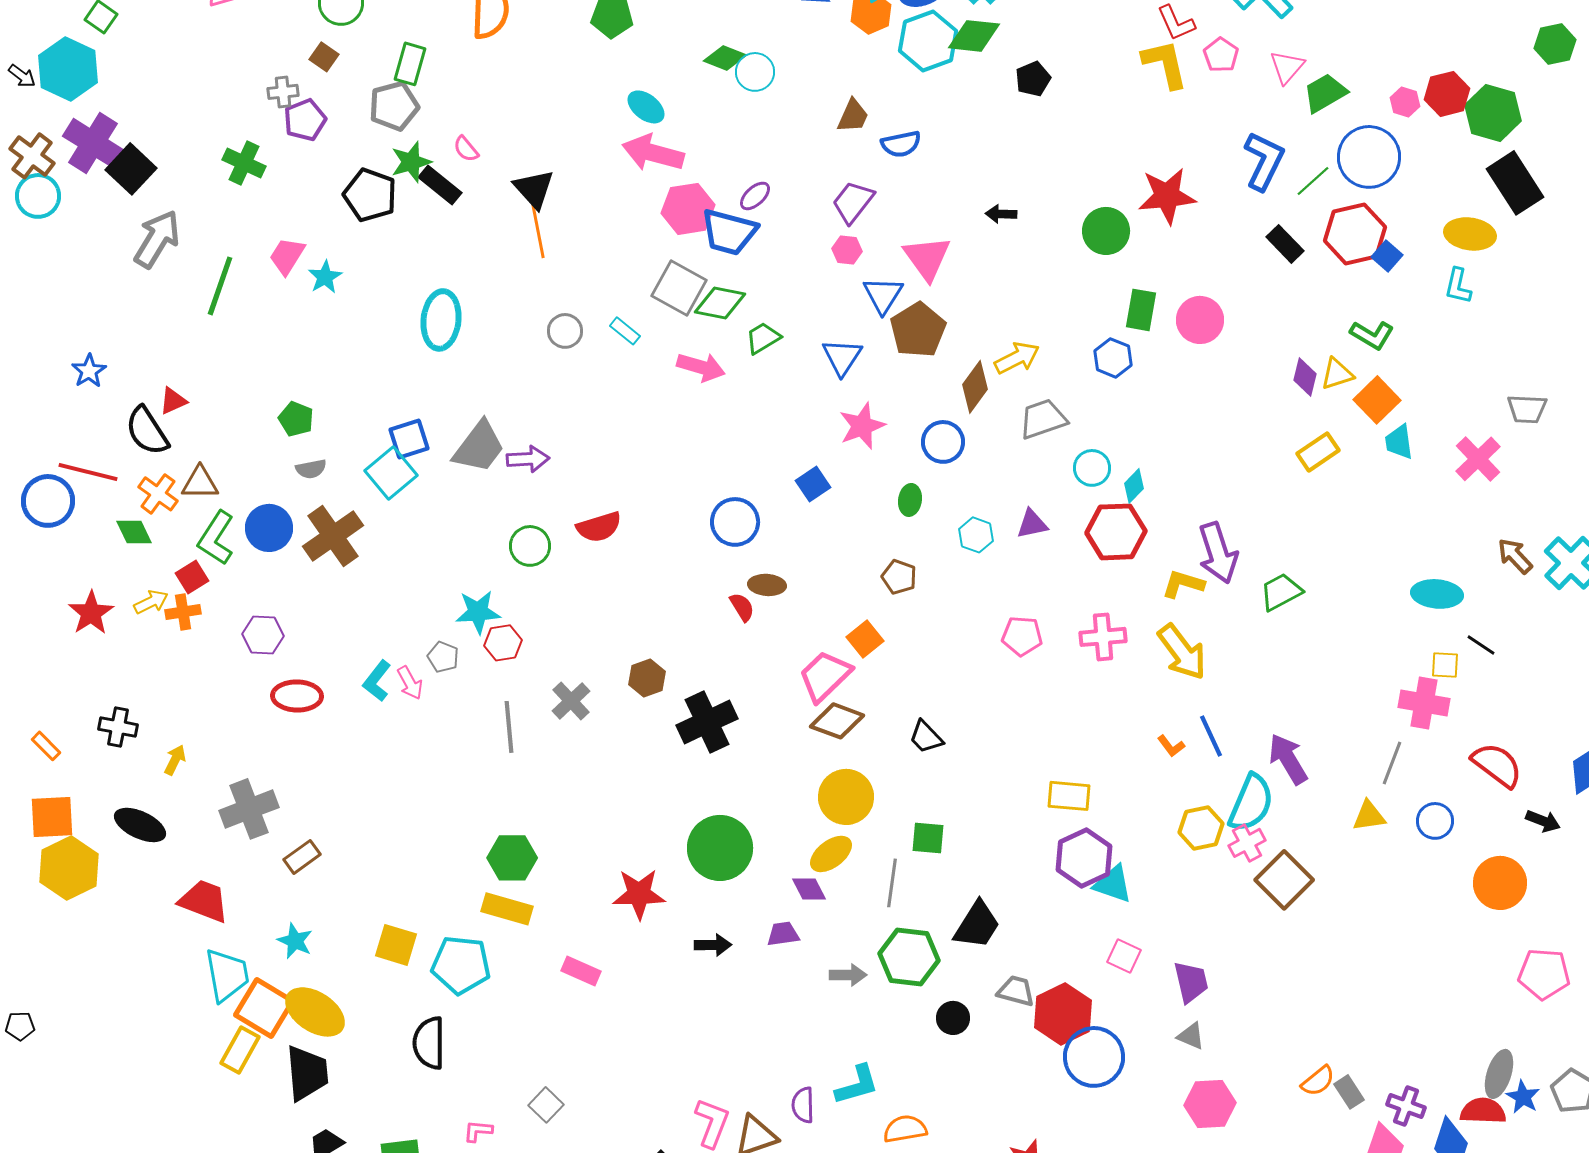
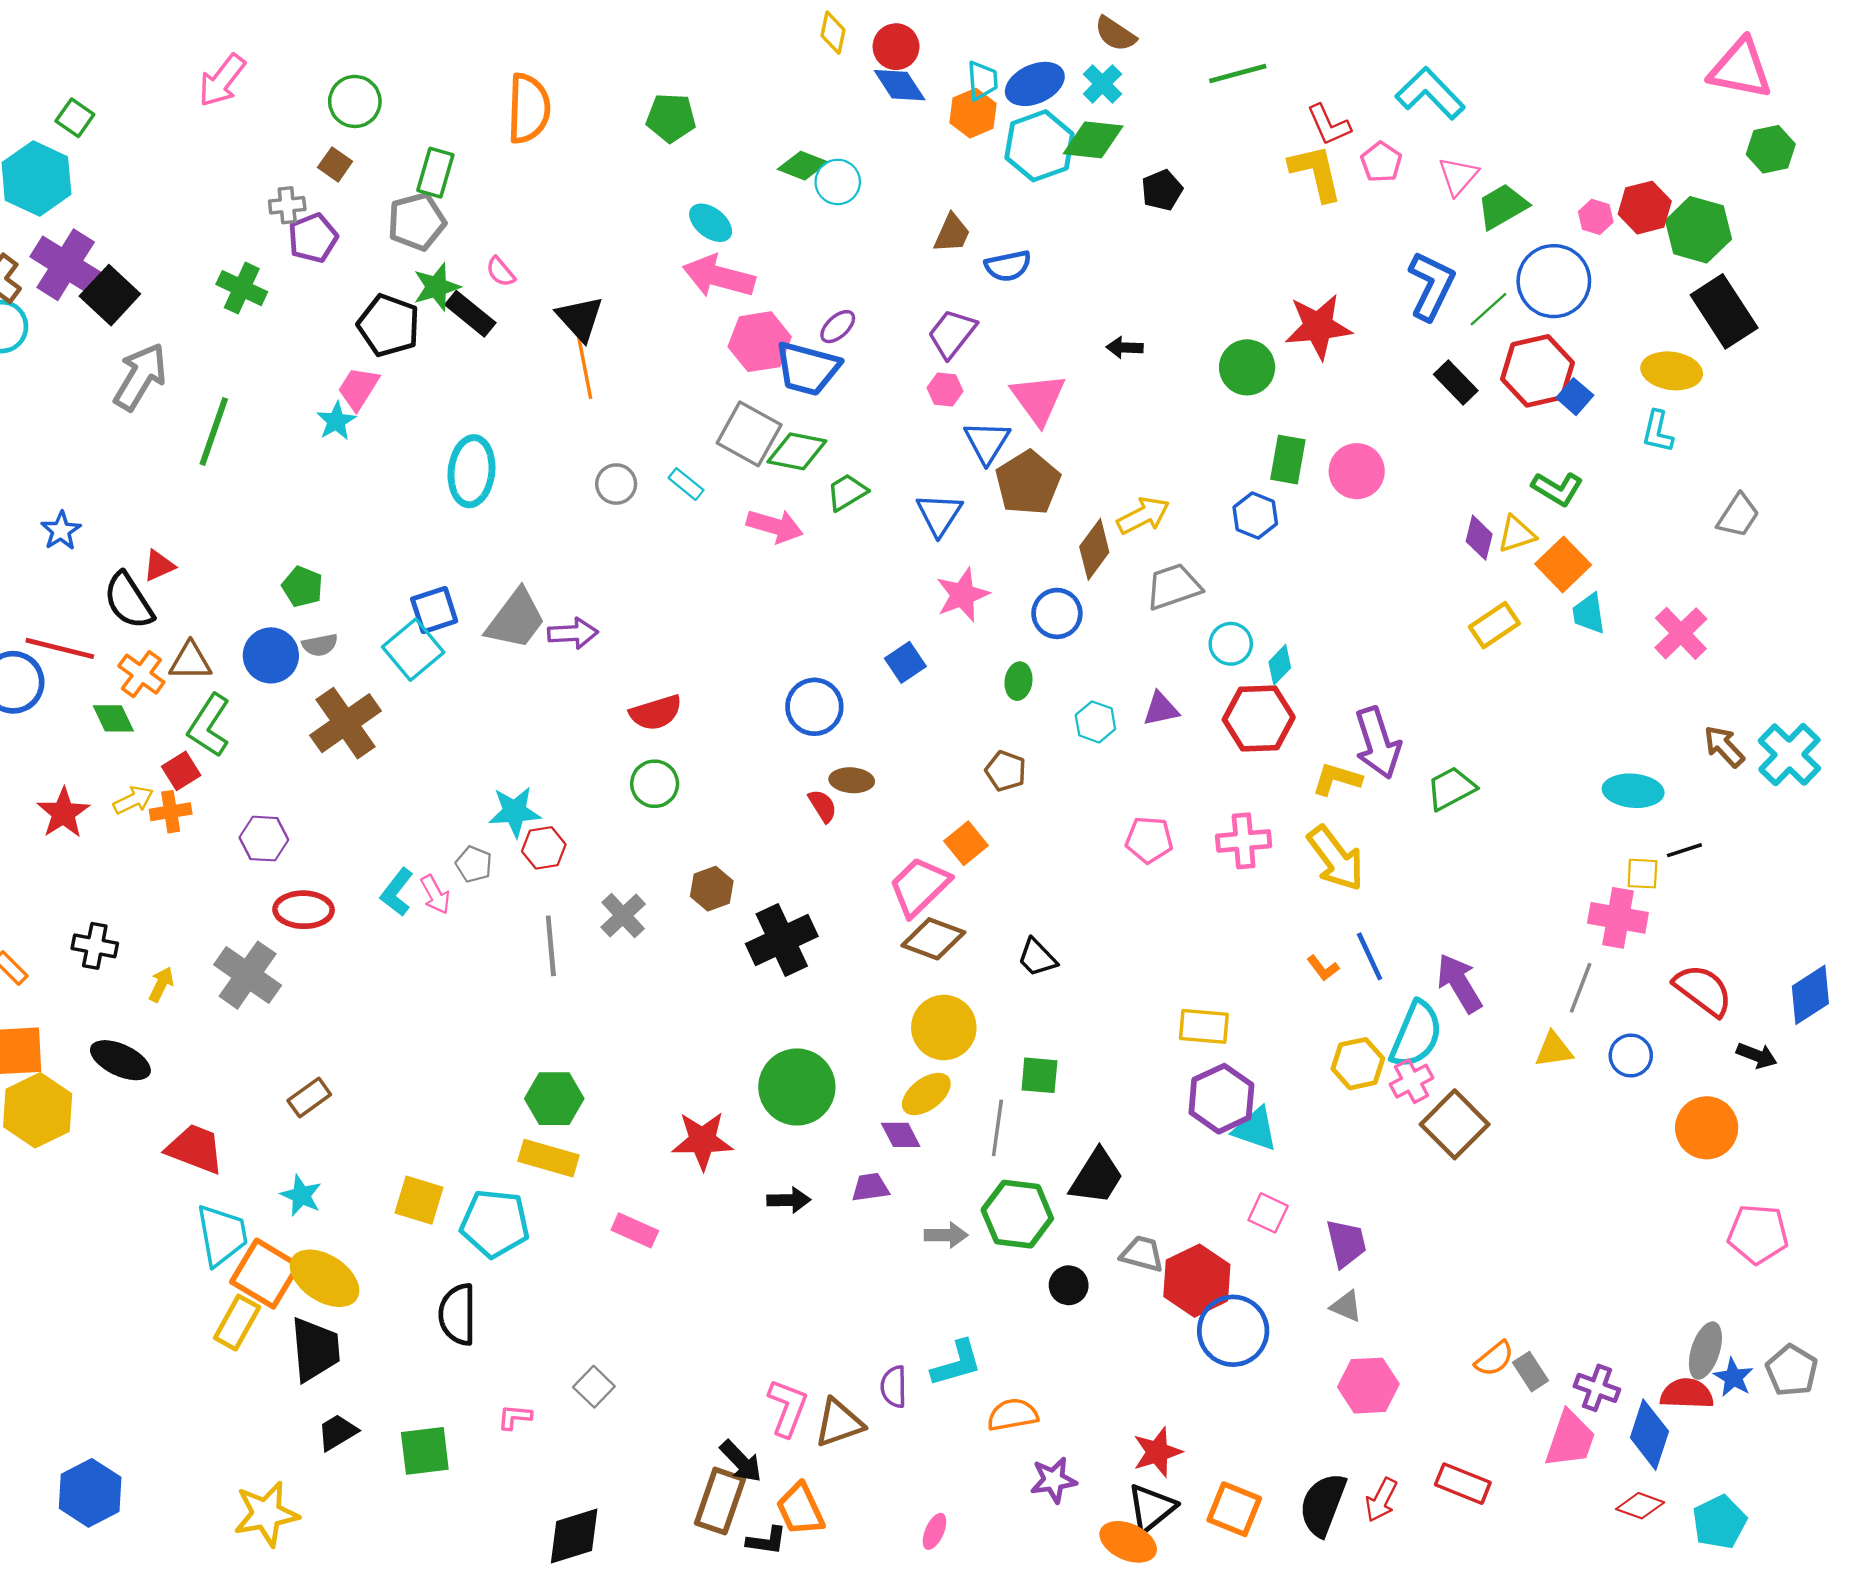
pink trapezoid: (287, 256) -> (358, 388), moved
gray trapezoid: (1527, 409) -> (1738, 516), moved, turned -60
blue circle: (269, 528) -> (271, 655), moved
green circle: (530, 546) -> (655, 784), moved
black line: (1481, 645) -> (1684, 850), turned -52
gray cross: (249, 809) -> (248, 975), moved, turned -34

